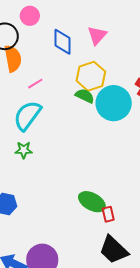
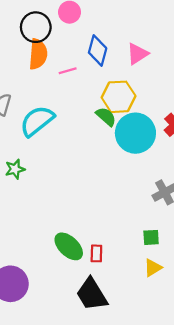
pink line: (35, 84) -> (68, 71), moved
green star: (24, 150) -> (15, 169), moved, turned -30
green ellipse: (92, 202) -> (69, 246), moved

